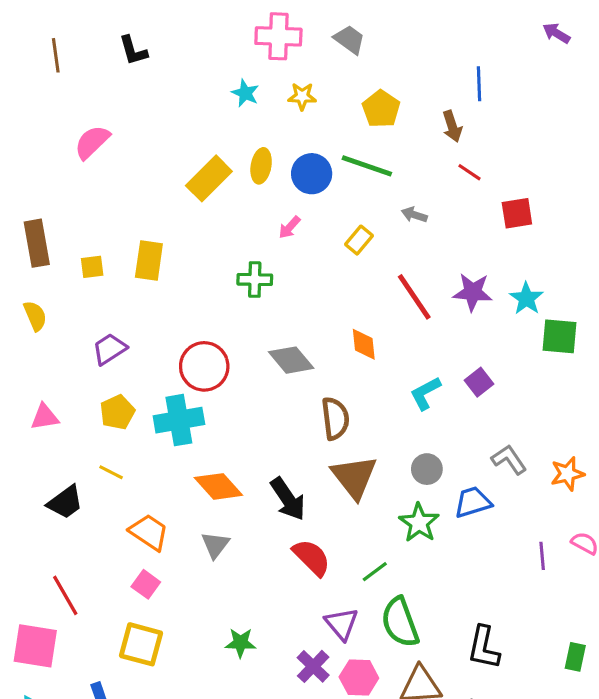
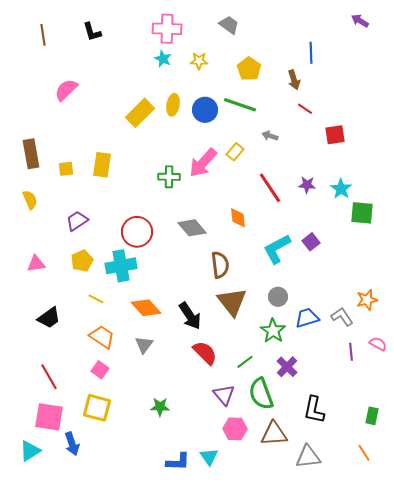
pink cross: (278, 36) -> (167, 29), moved
pink arrow: (289, 227) -> (203, 163), moved, size x2.0
purple star: (473, 292) -> (307, 185), size x0.7
cyan L-shape: (425, 393) -> (277, 249), size x1.4
gray L-shape: (509, 460) -> (342, 317), moved
yellow line: (111, 472) -> (96, 299), moved
pink square: (35, 646) -> (49, 417), moved
purple cross: (313, 666) -> (287, 367), moved

